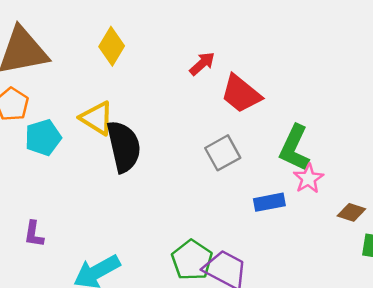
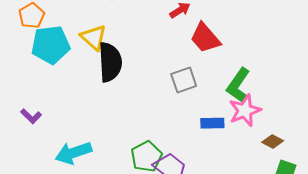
cyan pentagon: (43, 138) -> (51, 45), size x1.4
pink star: (308, 179) -> (245, 110), size x1.4
purple L-shape: (34, 234) -> (31, 116), turned -65

